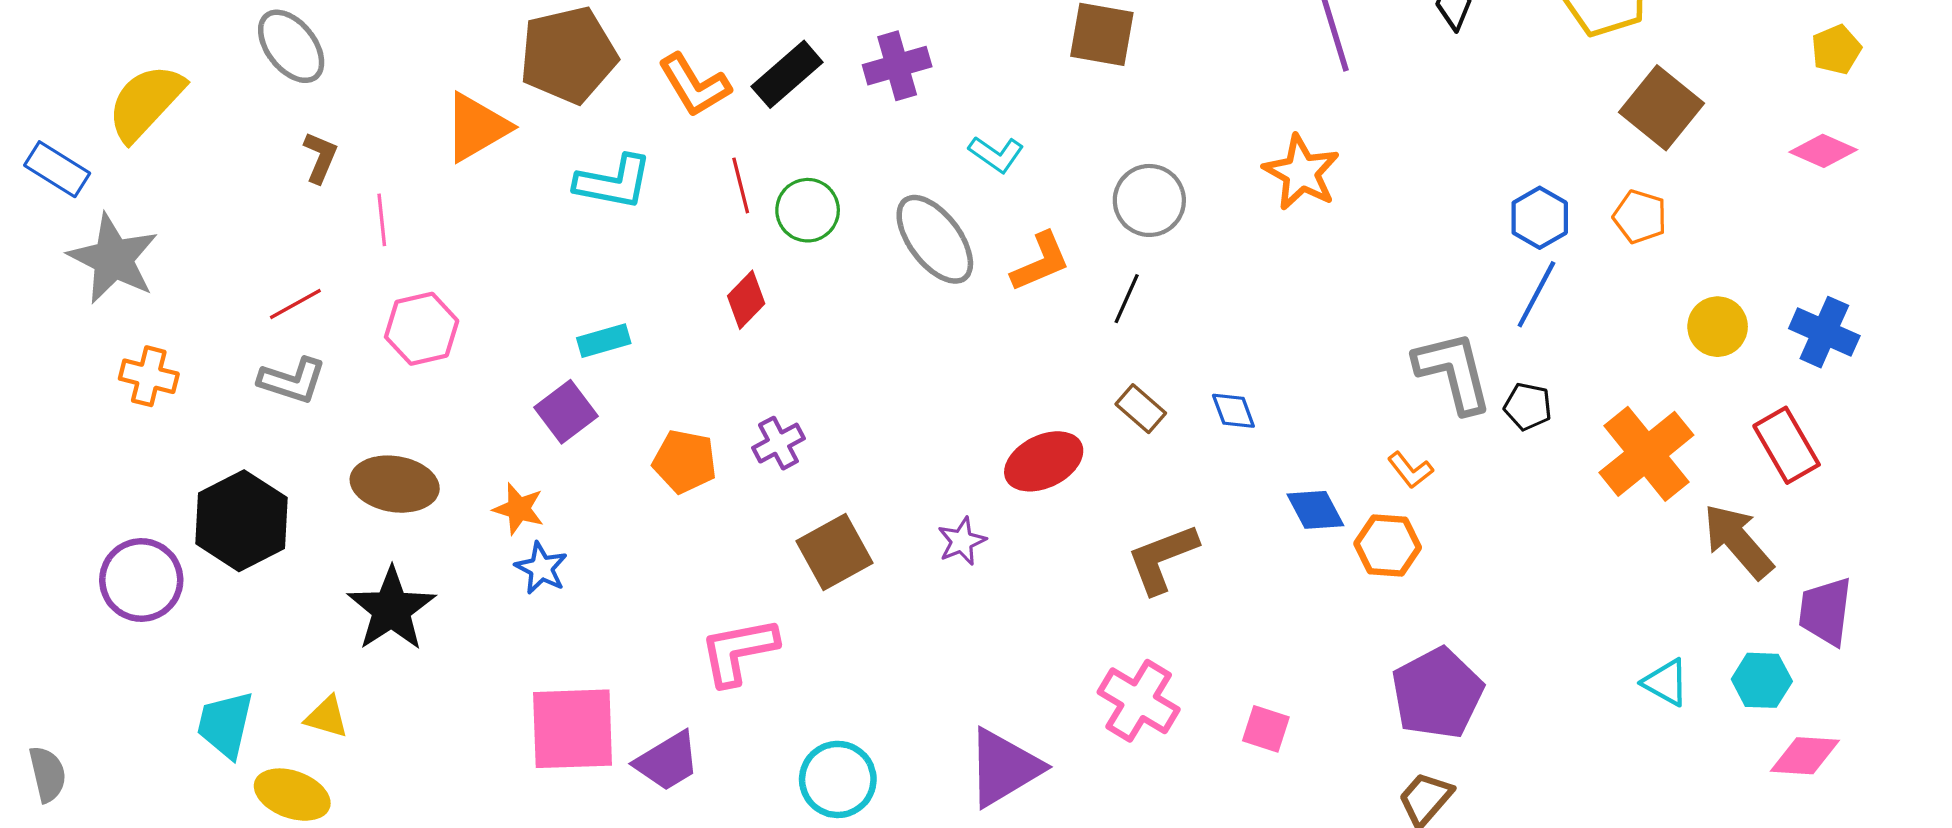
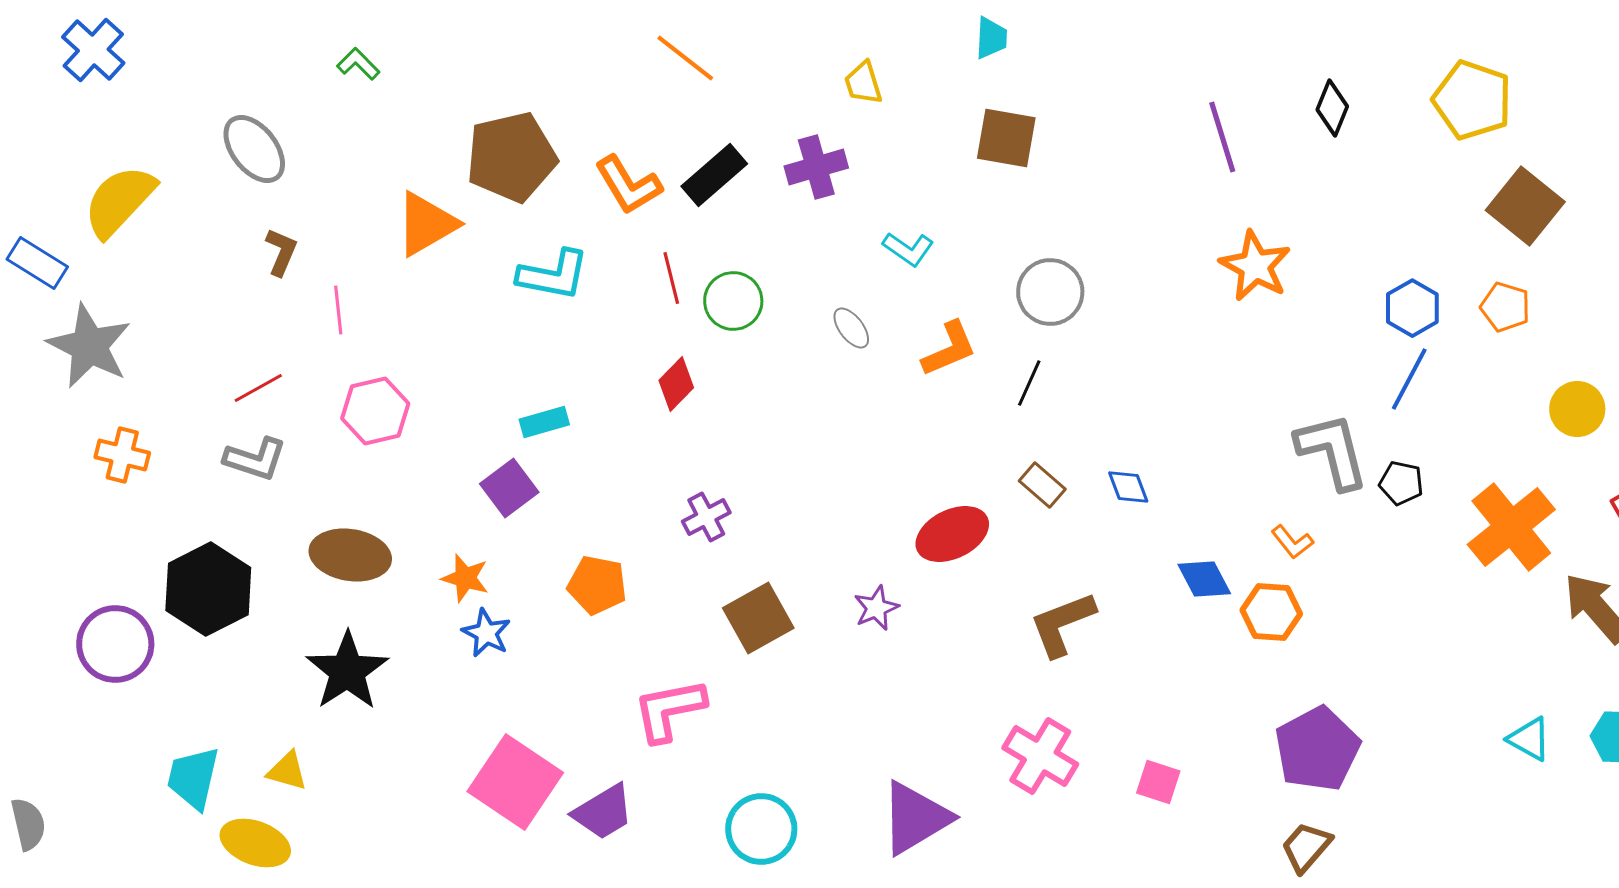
orange star: (1301, 172) -> (1255, 266), moved
gray ellipse: (935, 239) -> (851, 328), size x0.5
orange pentagon: (685, 461) -> (597, 585), moved
pink square: (573, 729) -> (515, 782), turned 36

